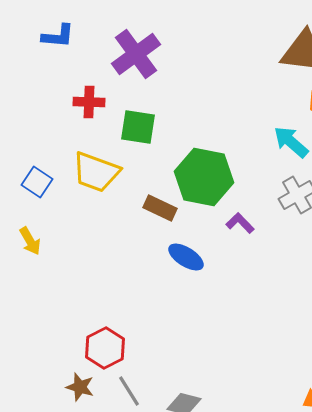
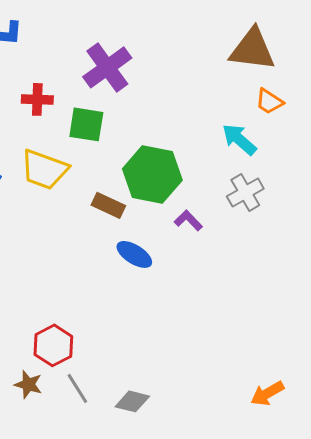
purple cross: (136, 54) -> (107, 67), moved

